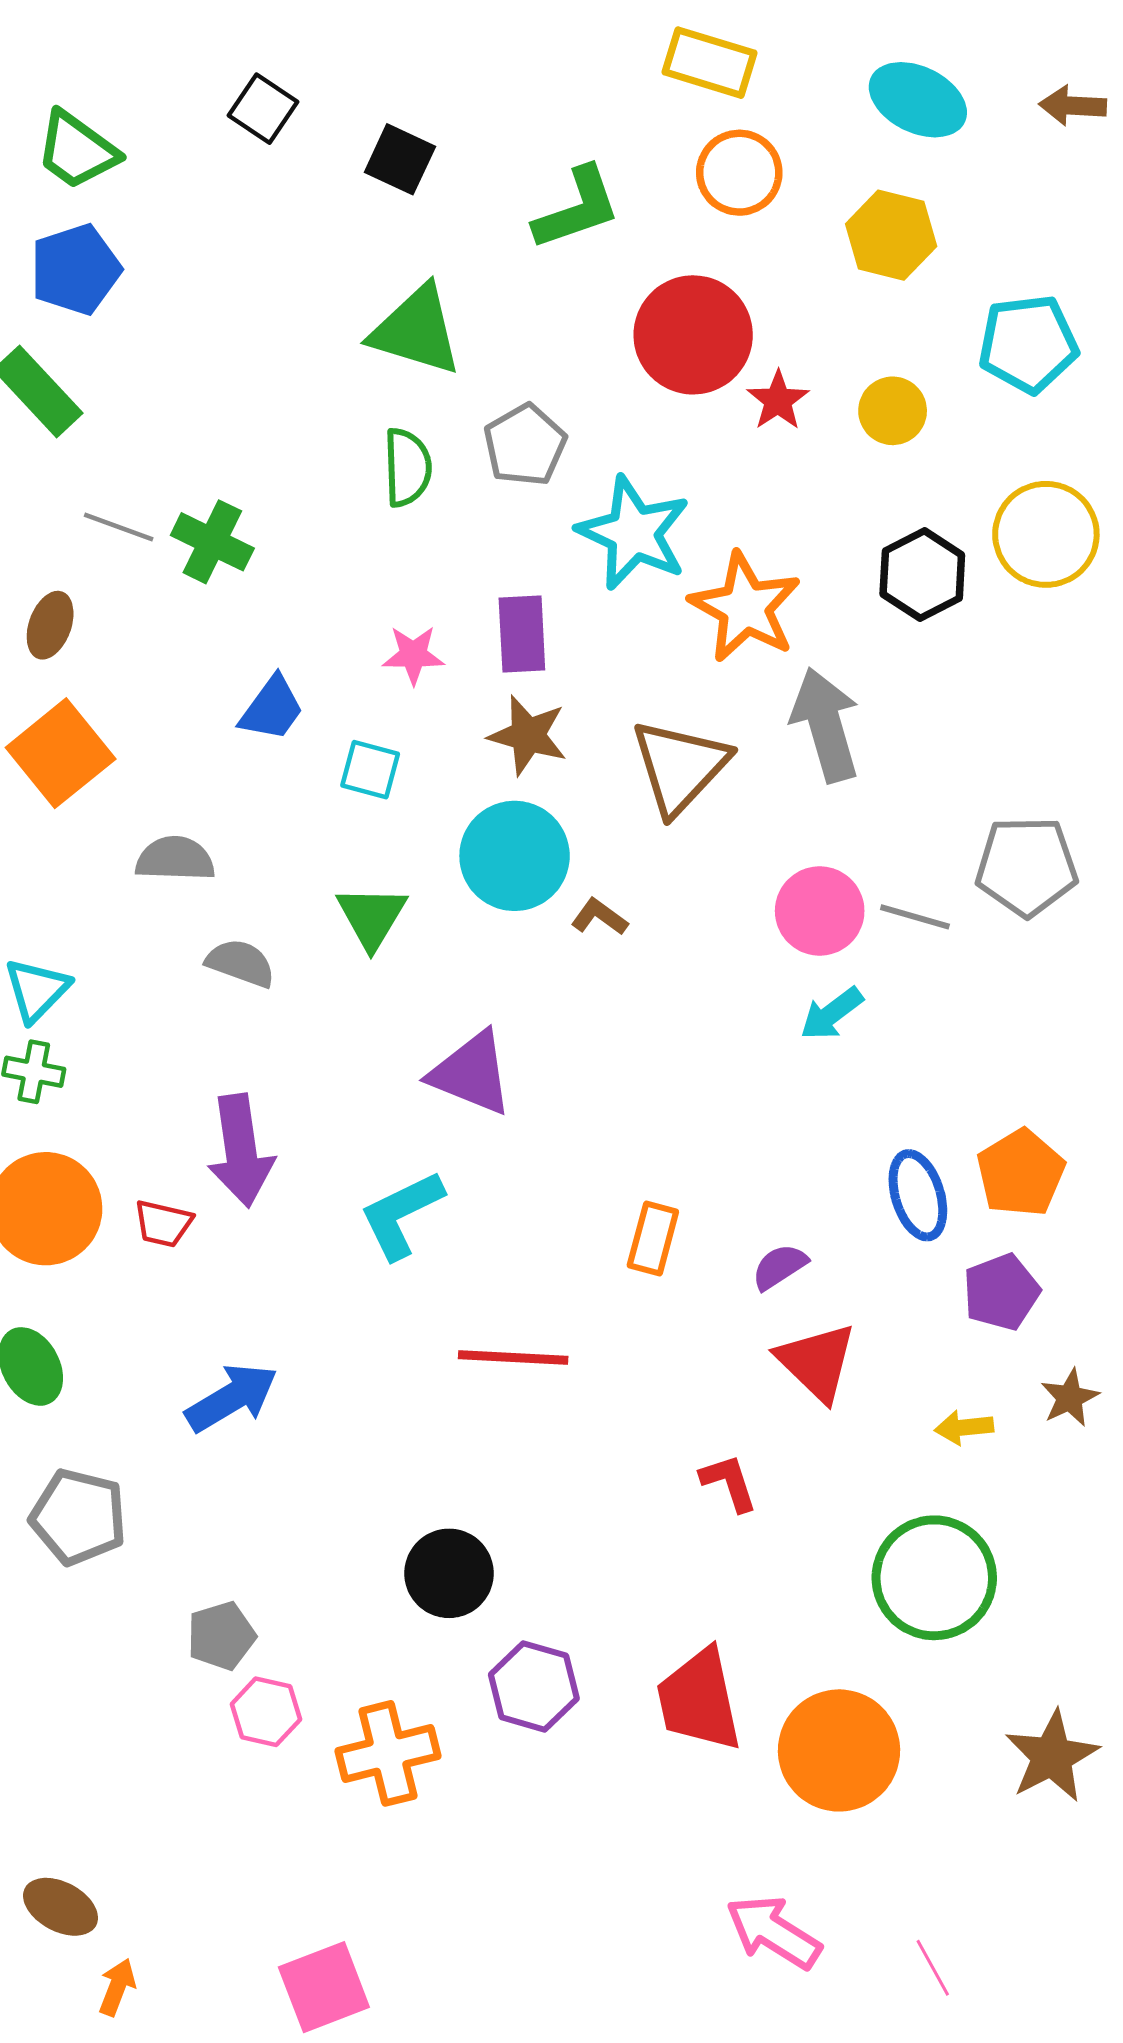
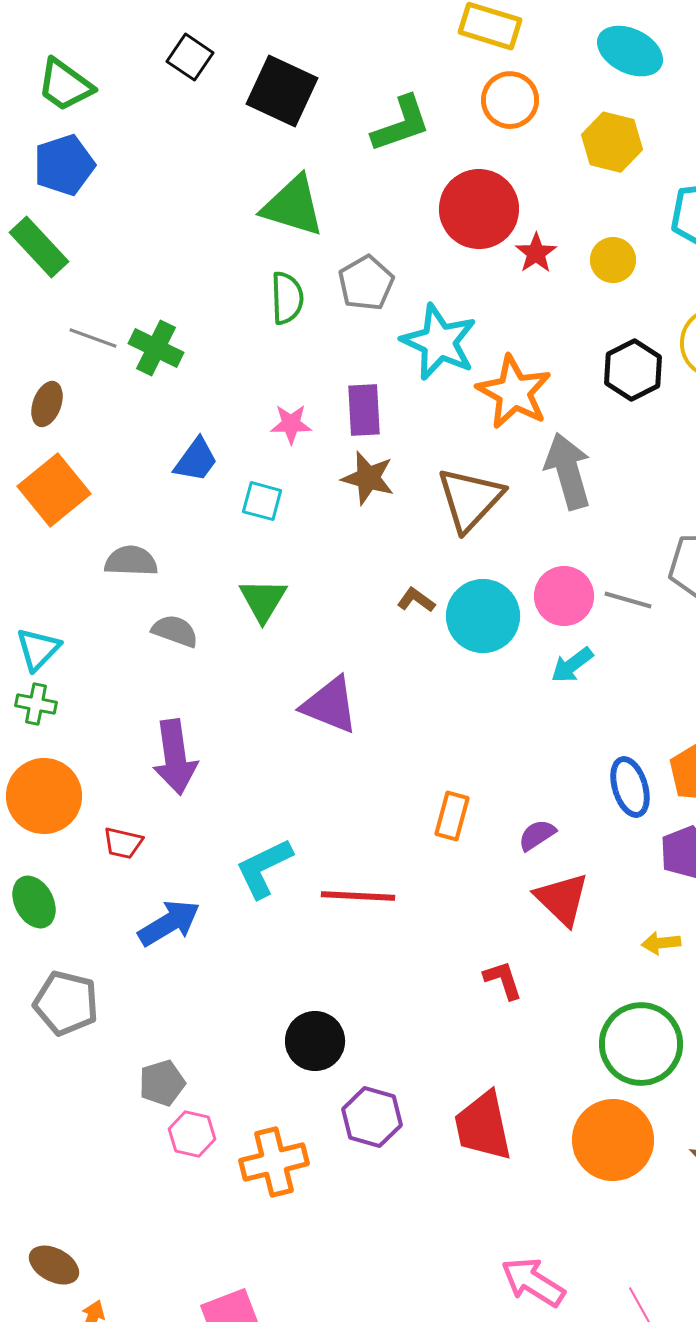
black square: (400, 159) -> (282, 91), size x1.5
cyan circle: (515, 856) -> (483, 616), moved
cyan L-shape: (401, 1215) -> (264, 868), moved
red trapezoid: (163, 1224) -> (123, 843), moved
orange circle: (839, 1750) -> (613, 1140), moved

